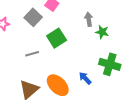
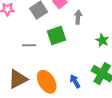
gray arrow: (89, 19) -> (78, 17), moved

